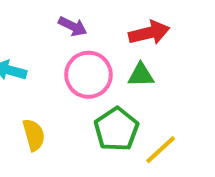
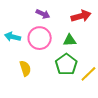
pink circle: (88, 75) -> (40, 38), moved
green triangle: (141, 75) -> (70, 40), moved

